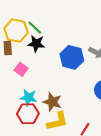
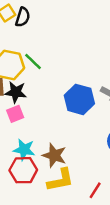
black star: (36, 44) -> (16, 92), moved
pink square: (21, 69) -> (15, 114), turned 32

